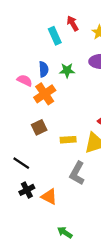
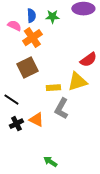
brown square: (39, 127) -> (27, 68), size x1.5
yellow rectangle: (68, 140) -> (53, 88), moved
orange triangle: (49, 197) -> (36, 120), moved

